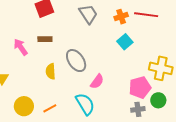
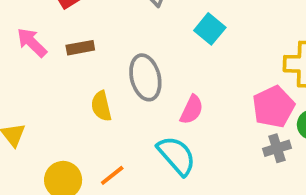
cyan square: (125, 42) -> (210, 29), moved
pink arrow: (21, 47) -> (32, 42), moved
gray ellipse: (76, 61) -> (145, 77), turned 30

